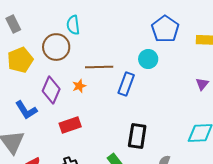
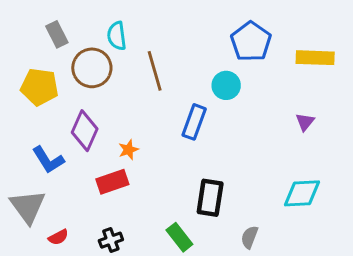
gray rectangle: (13, 24) -> (57, 34), moved
yellow pentagon: (20, 60) -> (39, 87), turned 30
brown line: (99, 67) -> (155, 71), moved, turned 76
orange star: (79, 86) -> (128, 150), moved

